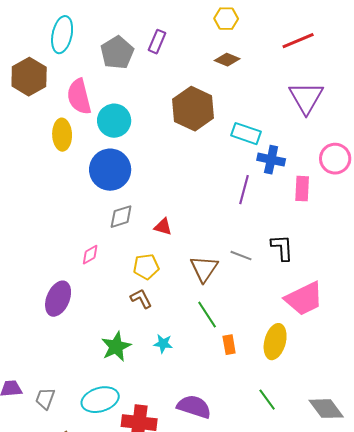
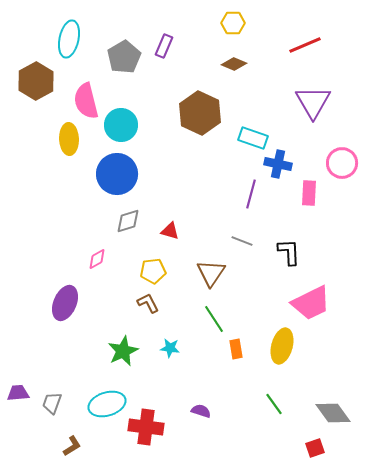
gray line: (241, 256) -> (242, 241), moved
purple semicircle: (194, 407) -> (201, 411), size x0.6

